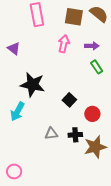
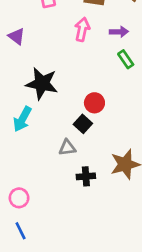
black square: (69, 100) -> (83, 124), moved
red circle: (92, 114) -> (94, 103), moved
black cross: (75, 135) -> (86, 176), moved

